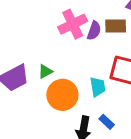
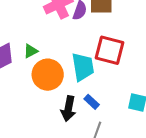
cyan trapezoid: (98, 87) -> (83, 67), size x1.4

